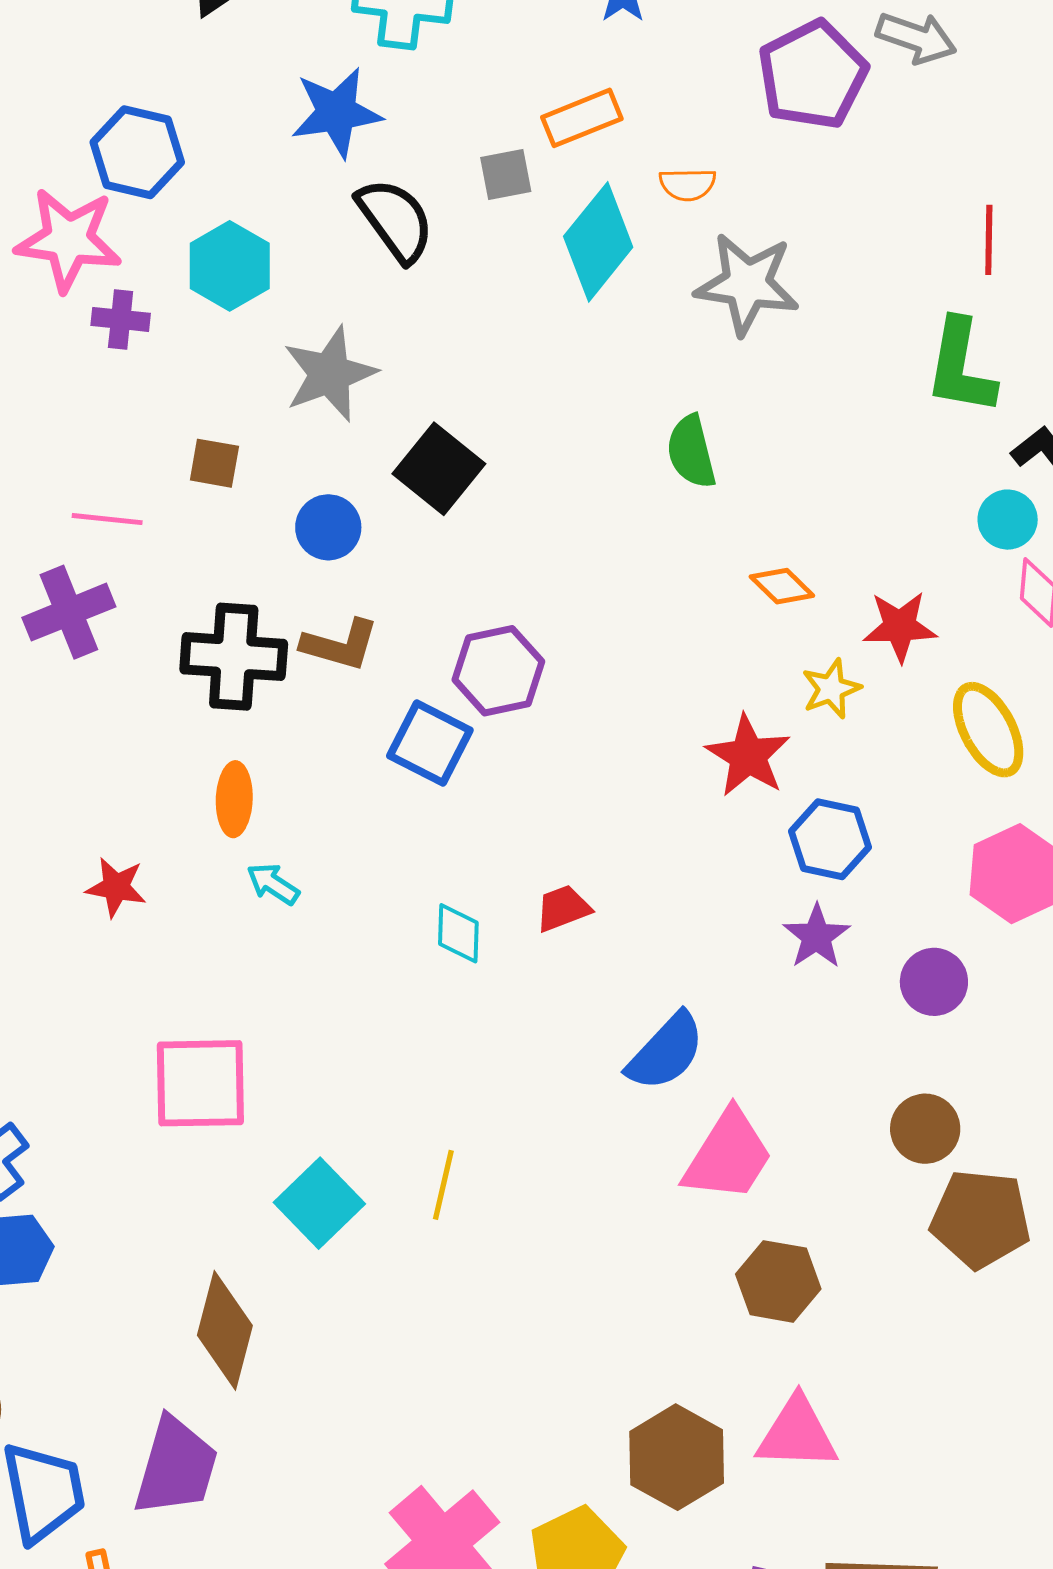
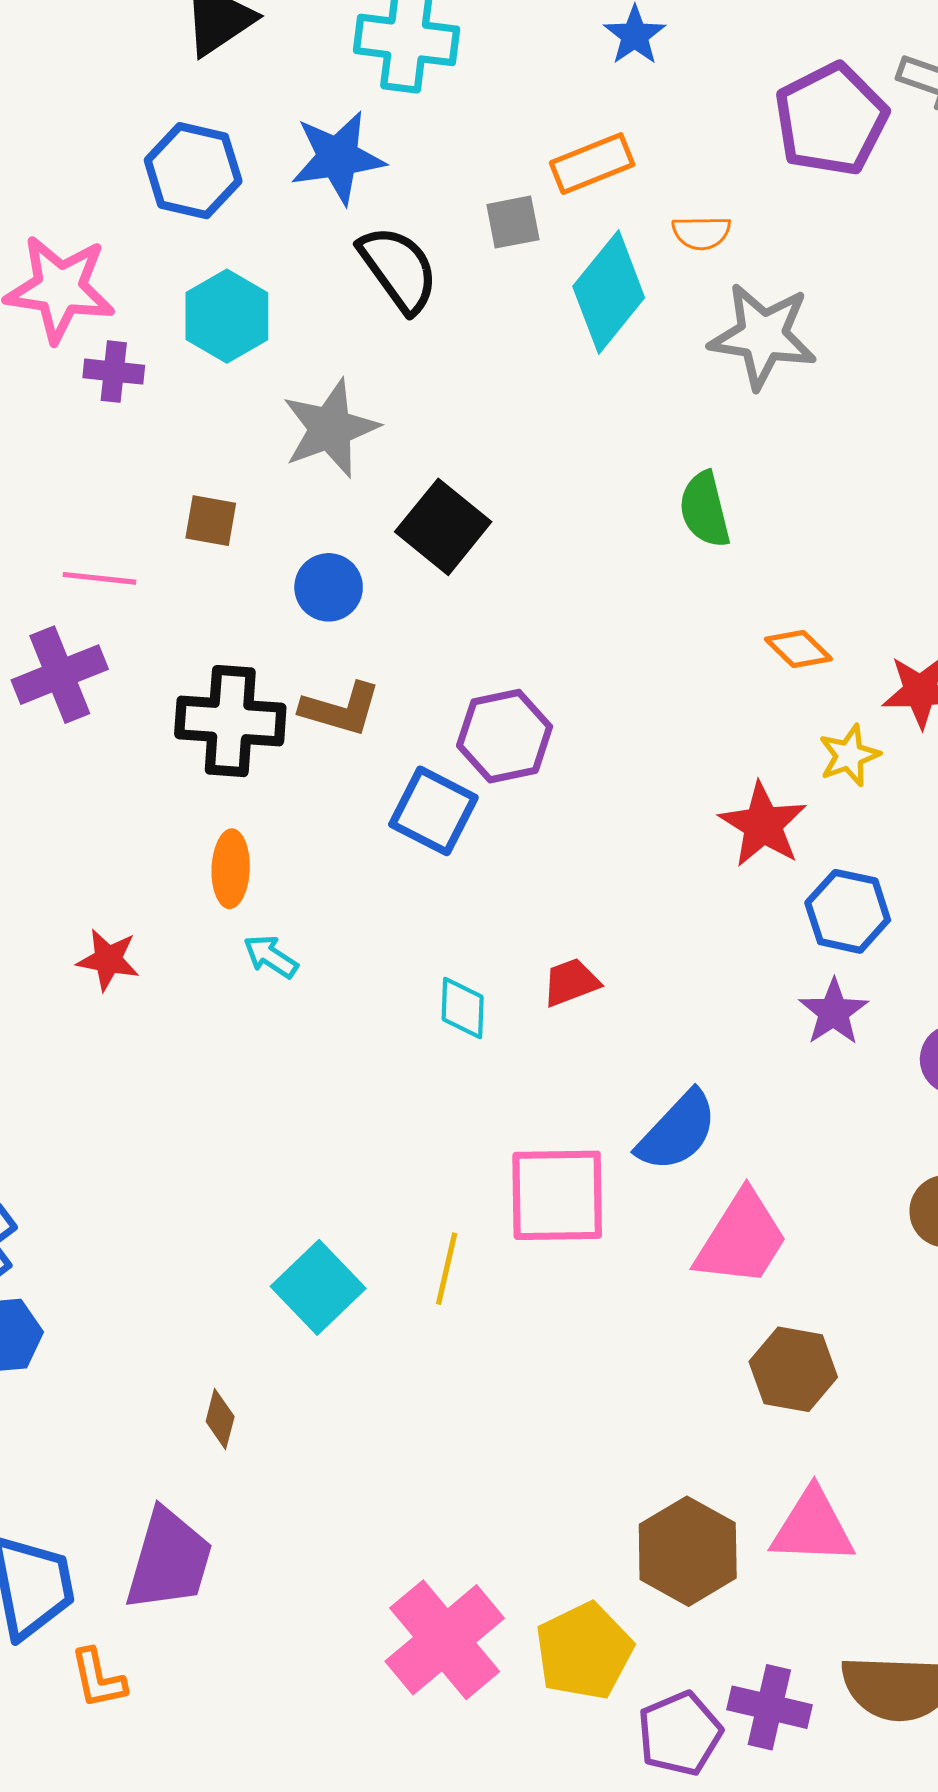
blue hexagon: (137, 152) -> (193, 171), moved
pink square: (200, 1083) -> (557, 1195), moved
brown diamond: (225, 1330) -> (220, 1419), size x0.5

